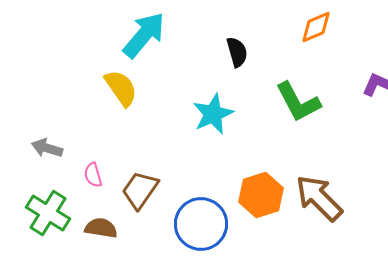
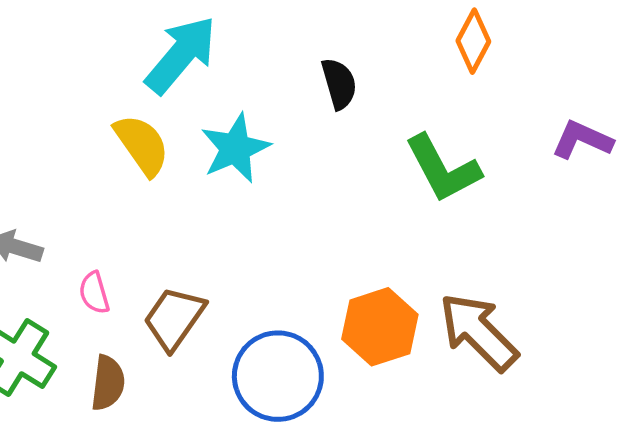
orange diamond: (316, 27) -> (473, 41), turned -39
cyan star: (213, 114) -> (235, 148), moved
brown semicircle: (101, 228) -> (108, 383), turned 88

